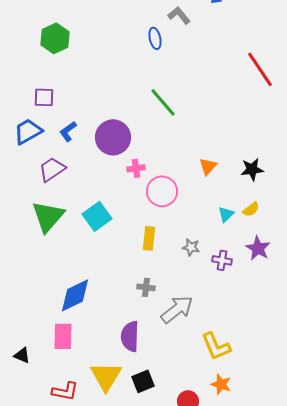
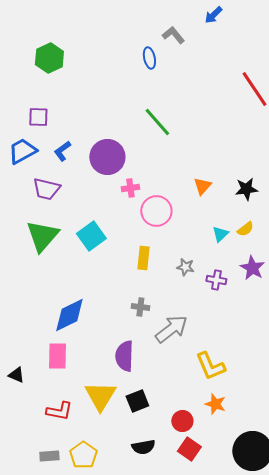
purple trapezoid: (52, 169) -> (46, 189), turned -132

